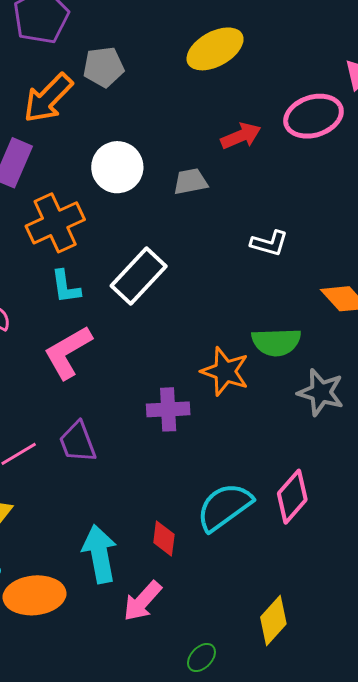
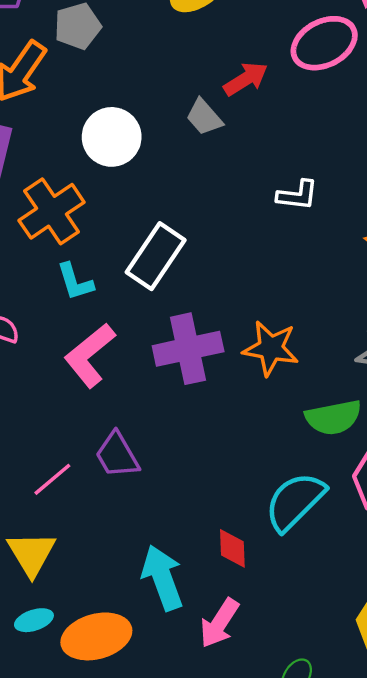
gray trapezoid: (190, 181) -> (204, 117), moved, turned -111
green semicircle: (276, 342) -> (333, 417), moved
purple cross: (168, 409) -> (188, 349), moved, size x1.4

